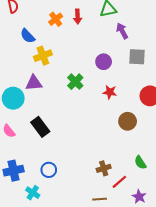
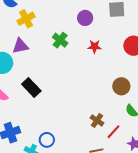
brown circle: (128, 121) -> (121, 86), moved
brown cross: (104, 168) -> (97, 120), turned -32
blue circle: (49, 170) -> (47, 140), moved

